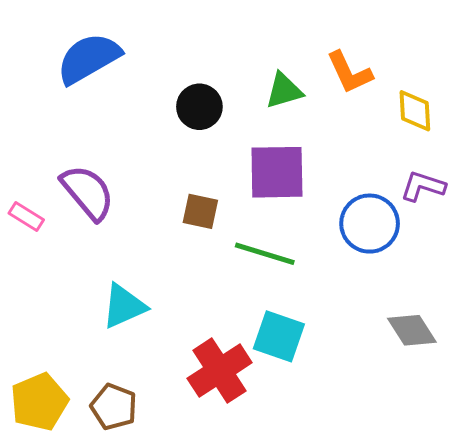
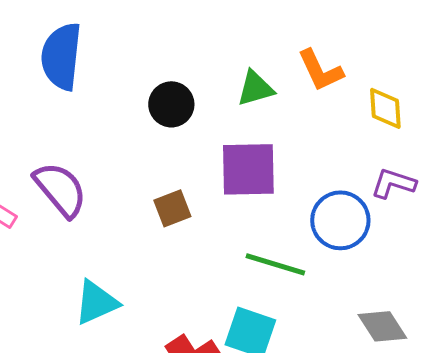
blue semicircle: (89, 58) -> (61, 56), turned -54
brown square: (200, 211) -> (172, 208), turned -33
green line: (265, 254) -> (275, 264), moved

